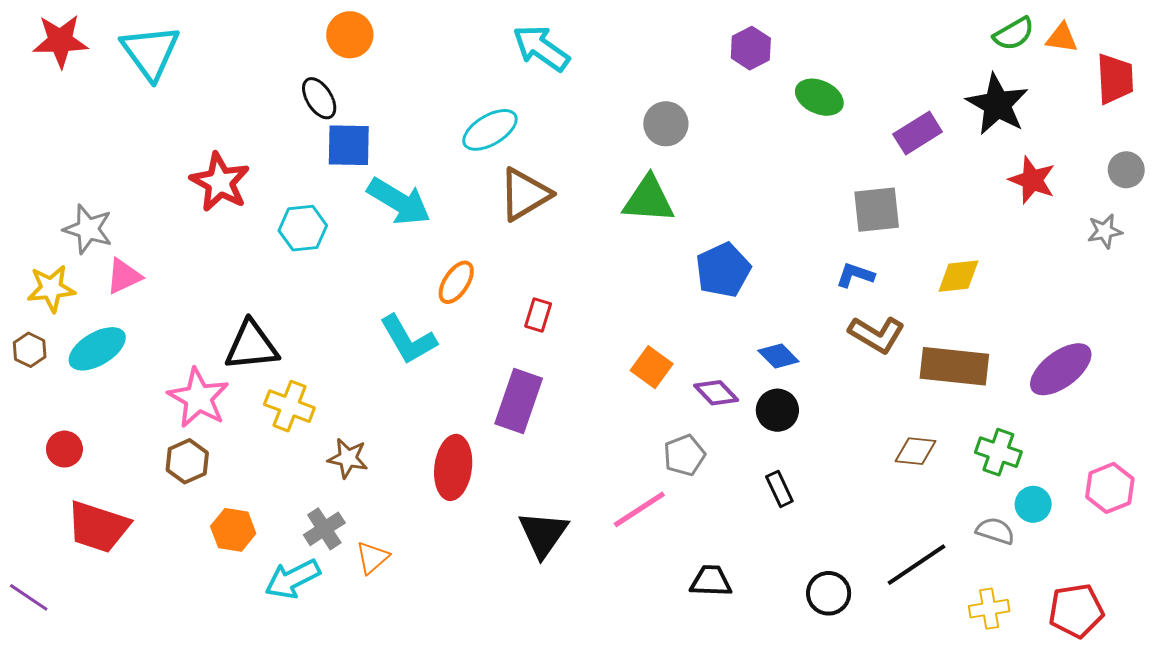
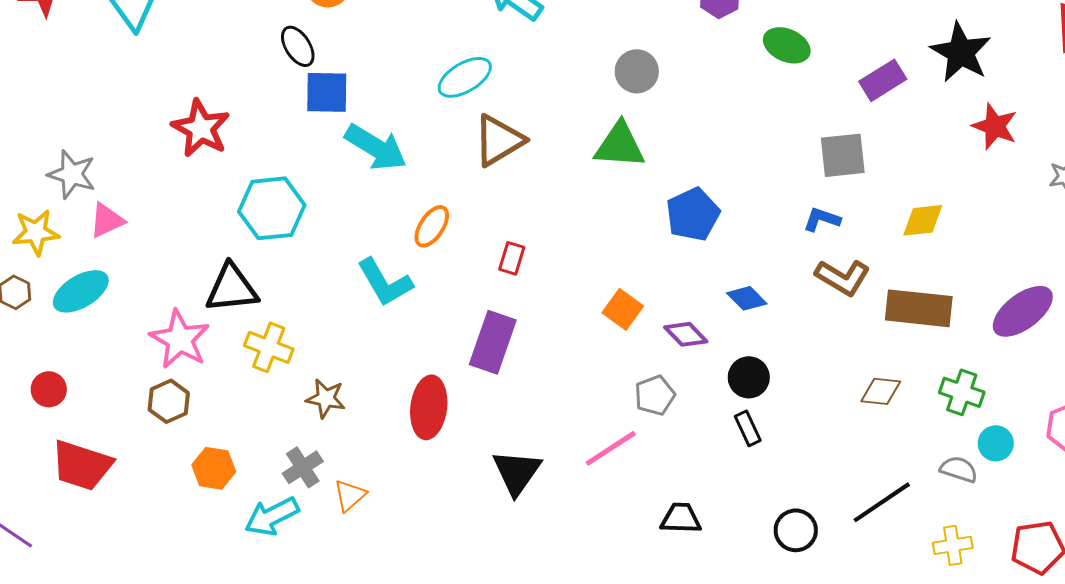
cyan hexagon: (303, 228) -> (272, 208), moved, size x1.4
black circle: (777, 410) -> (749, 377), moved

